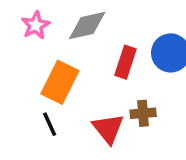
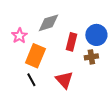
pink star: (36, 25) -> (19, 36), moved
brown cross: (143, 113) -> (91, 57), moved

